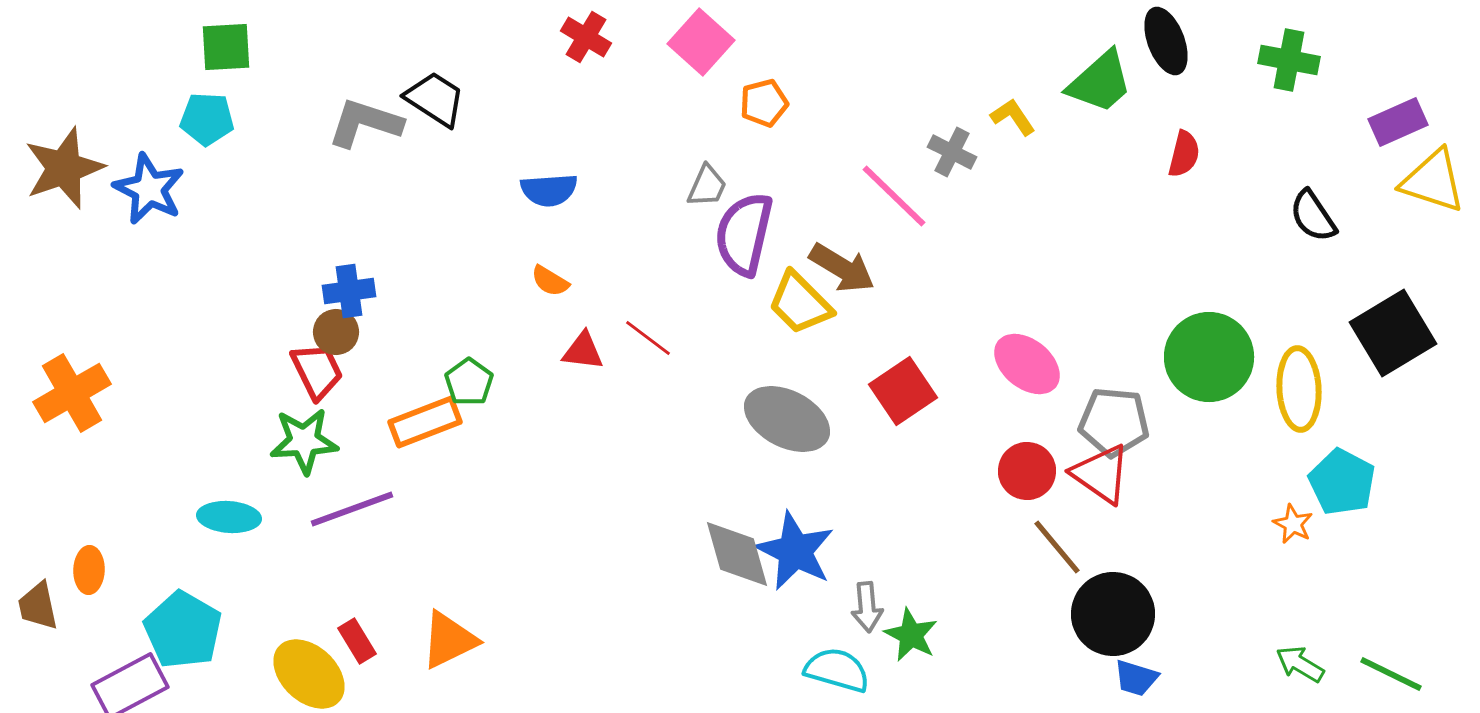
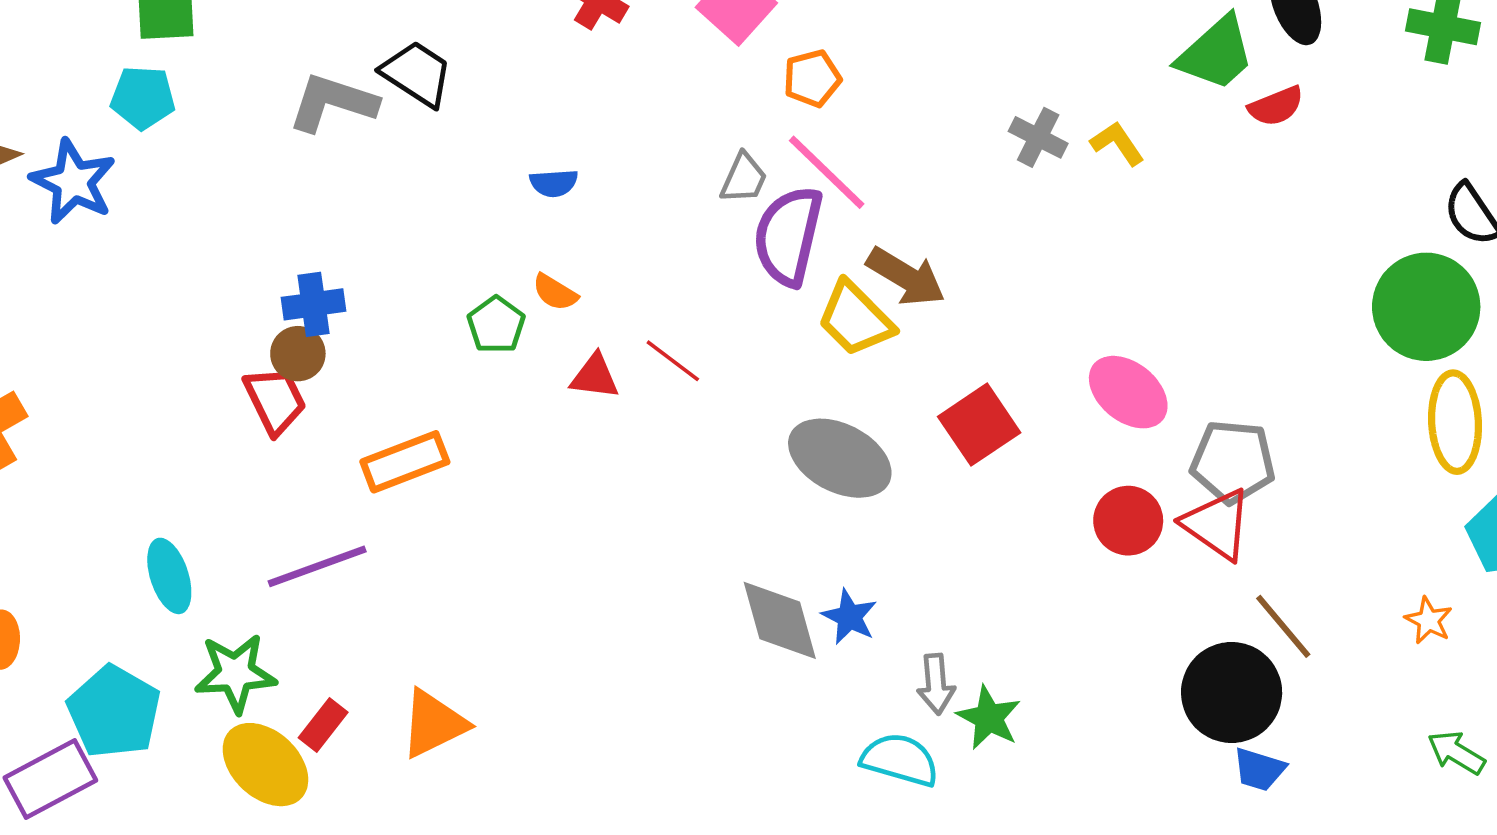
yellow L-shape: (1013, 117) -> (1117, 143), moved
red semicircle: (1184, 154) -> (1276, 106), moved, turned 54
blue semicircle: (549, 190) -> (554, 183), size x0.7
pink line: (894, 196) -> (827, 172), moved
green circle: (1209, 357) -> (1426, 307), moved
green pentagon: (469, 382) -> (496, 325), moved
green star: (304, 441) -> (235, 673), moved
cyan ellipse: (229, 517) -> (169, 576), turned 68
orange star: (1293, 524) -> (1429, 620), moved
brown line: (1057, 547) -> (1283, 626), moved
blue star: (795, 551) -> (849, 617), size x0.6
red rectangle: (357, 641) -> (323, 725), turned 69

